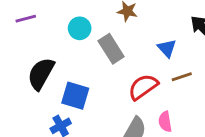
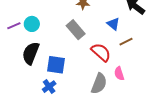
purple line: (26, 19) -> (14, 26), moved
cyan circle: (80, 28) -> (32, 24), moved
red semicircle: (143, 87) -> (101, 52), turned 85

